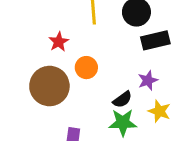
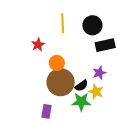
brown circle: (49, 86) -> (61, 82), moved
yellow star: (159, 111) -> (96, 92), moved

